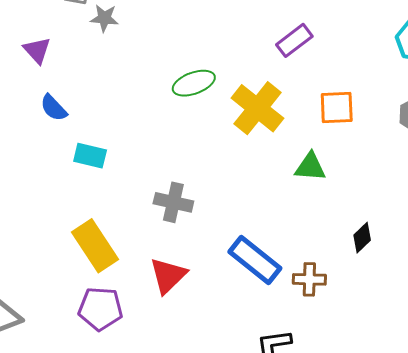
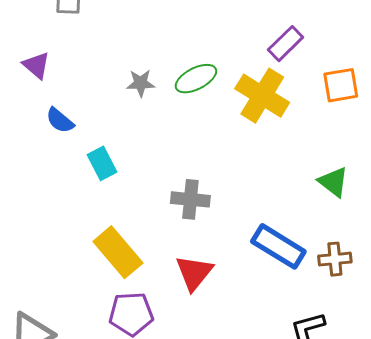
gray star: (104, 18) -> (141, 83), moved
purple rectangle: (294, 40) -> (286, 44), moved
cyan rectangle: (90, 156) -> (102, 163), turned 56
green triangle: (310, 167) -> (333, 182), moved, turned 40

